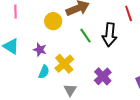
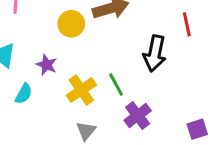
green line: (86, 36) -> (116, 85), moved
cyan semicircle: (44, 72) -> (24, 94), moved

